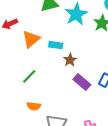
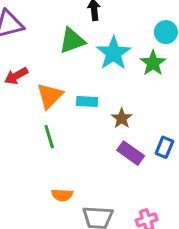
brown star: (70, 60) -> (122, 118), moved
green line: (29, 76) -> (49, 137), moved, turned -56

